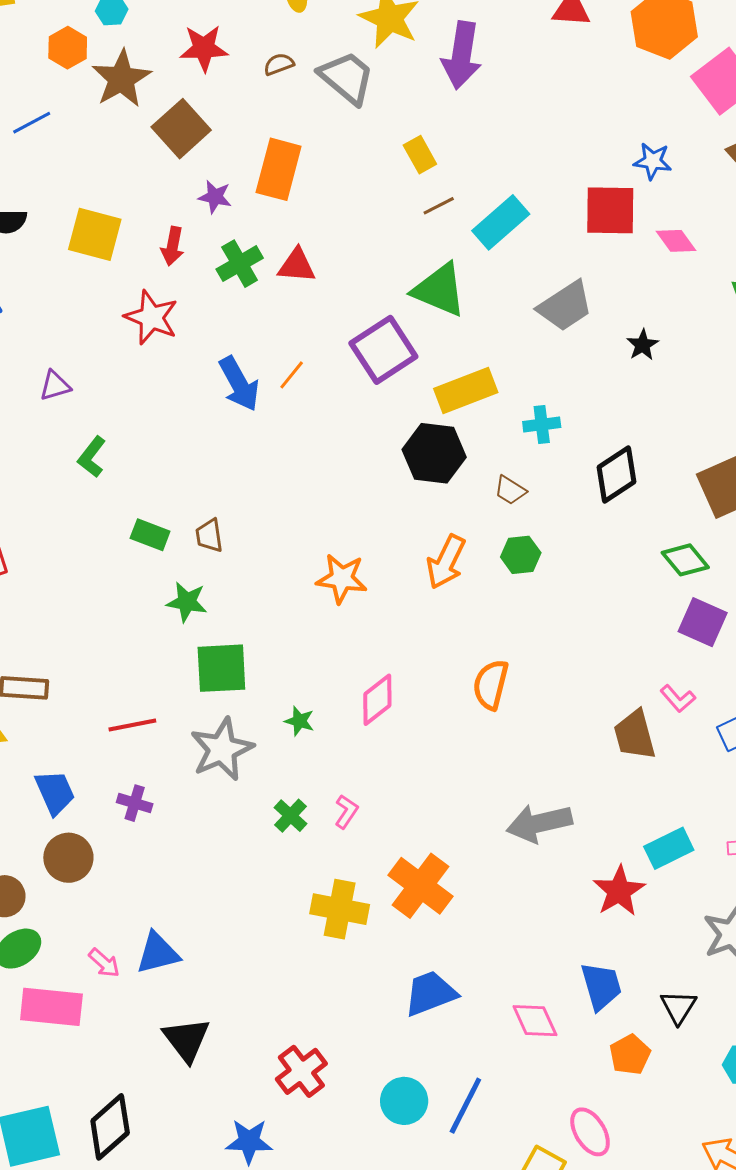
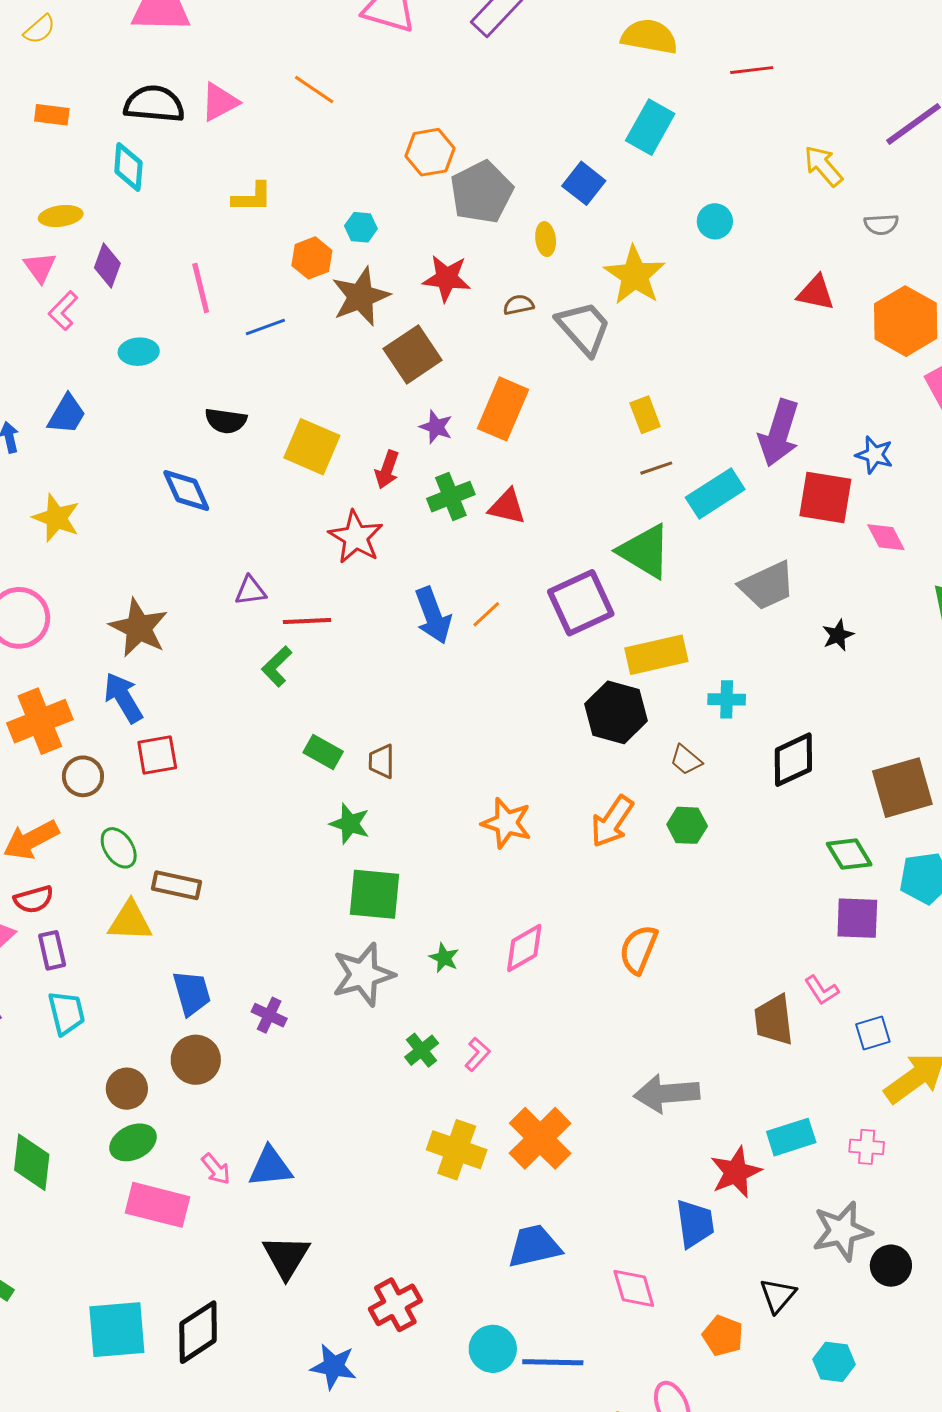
purple arrow: (462, 55) -> (779, 433), moved
purple square: (703, 622) -> (857, 918), turned -30
red line: (132, 725) -> (307, 621), moved
blue trapezoid: (601, 986) -> (695, 1224), moved
orange pentagon: (630, 1055) -> (723, 1336), turned -30
blue line: (465, 1106) -> (553, 1362), turned 56

